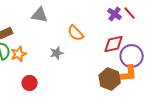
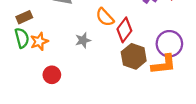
red diamond: (114, 44) -> (124, 30), moved, turned -40
brown hexagon: (110, 79) -> (134, 56), moved

